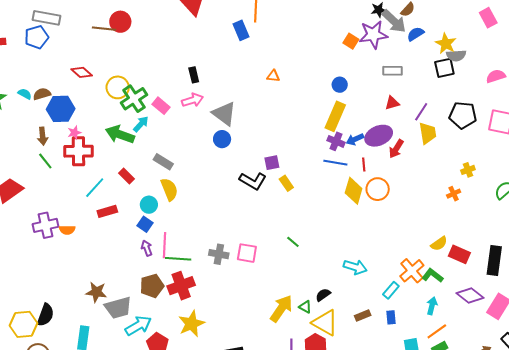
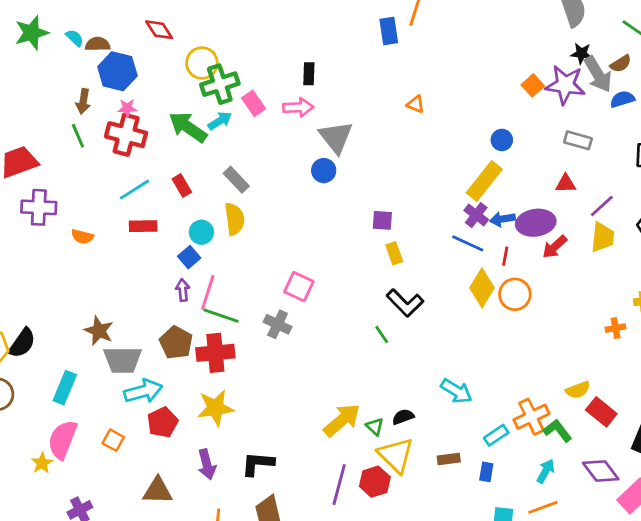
black L-shape: (253, 181) -> (405, 303), moved
purple cross: (46, 225) -> (39, 207), moved
pink square: (247, 253) -> (299, 287), moved
brown pentagon: (152, 286) -> (176, 343), turned 30

